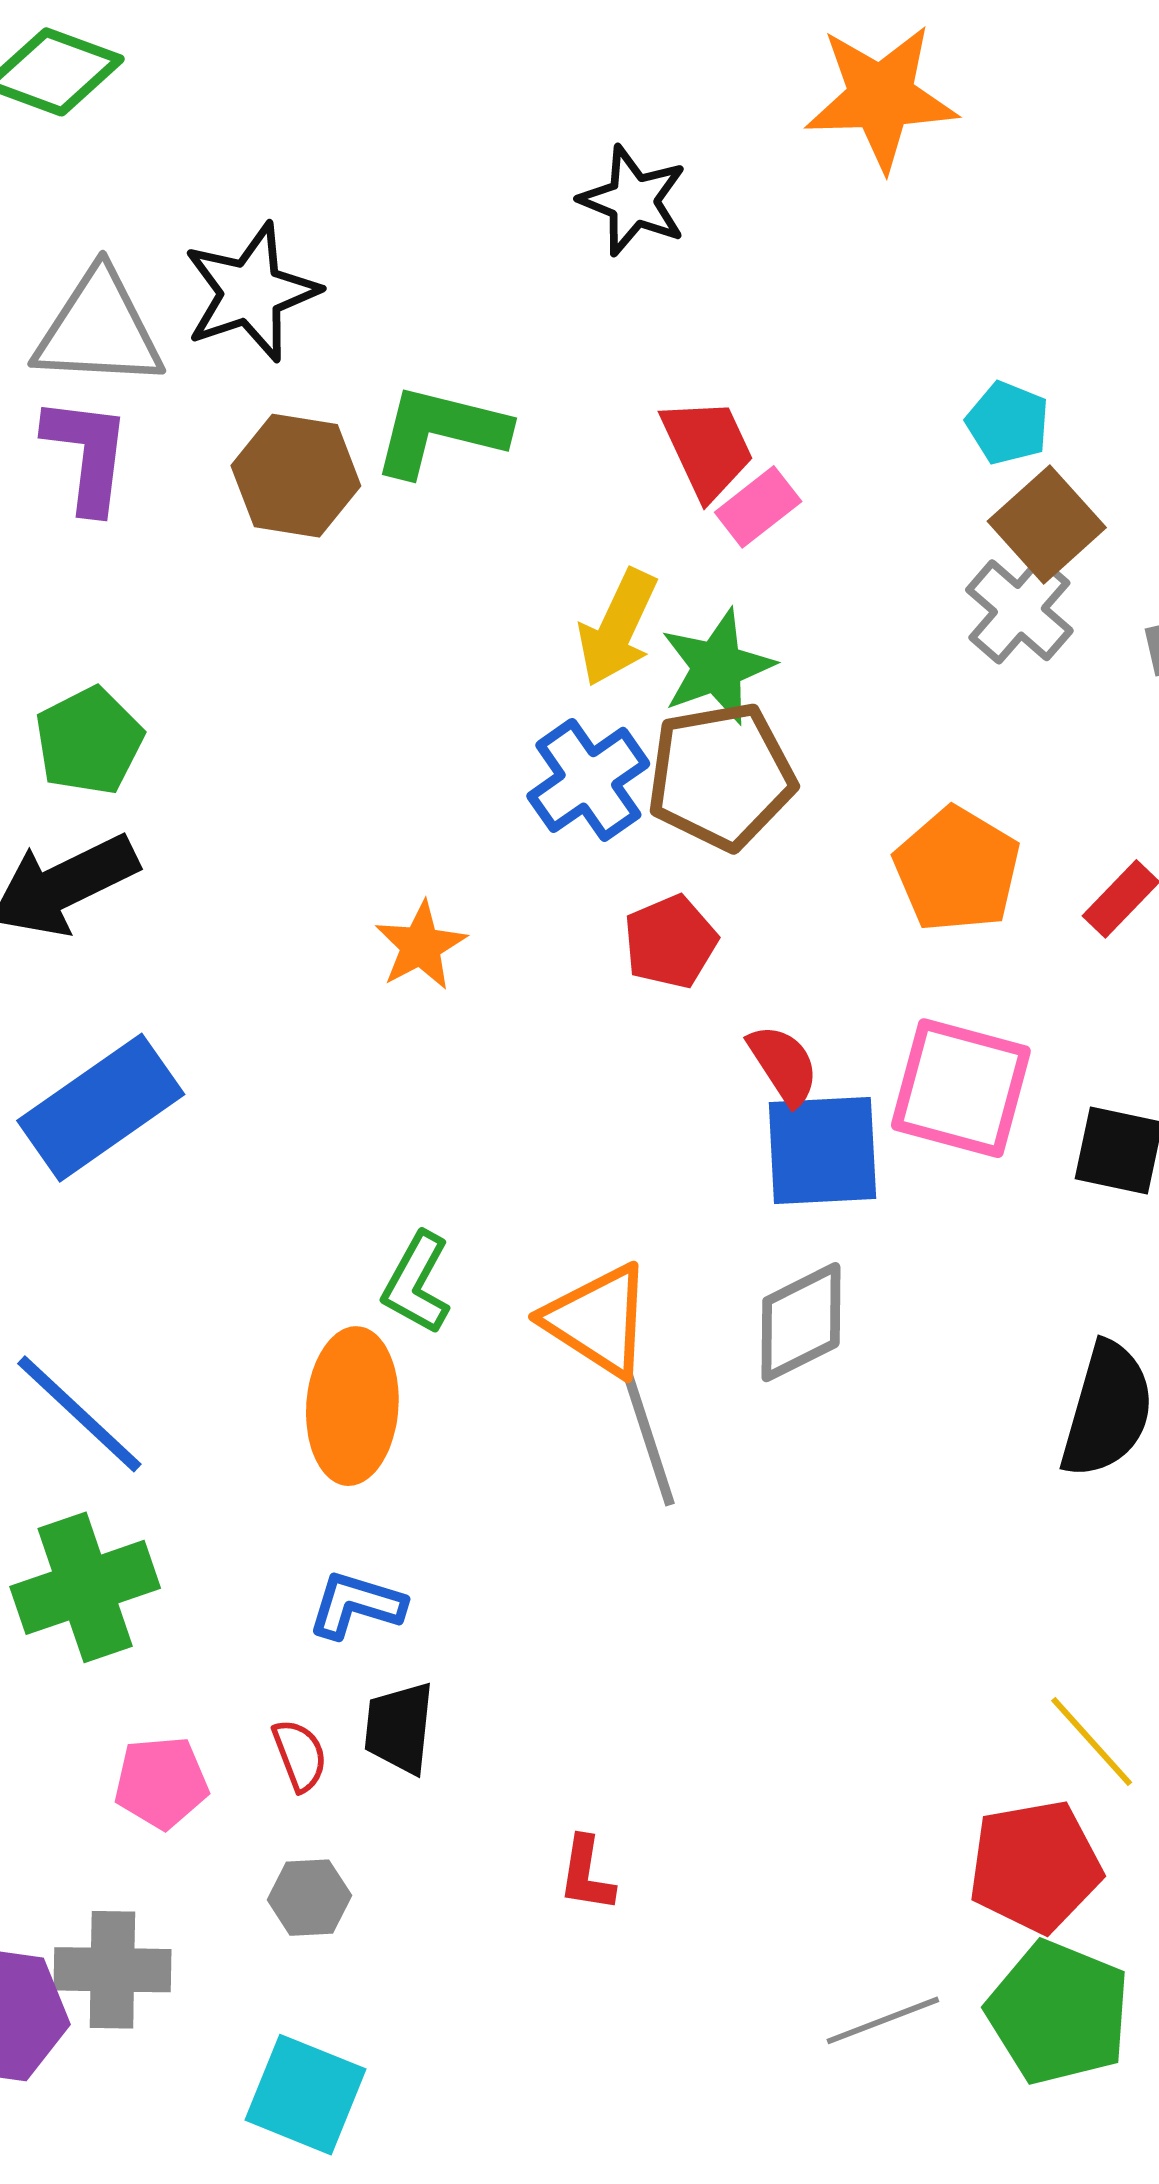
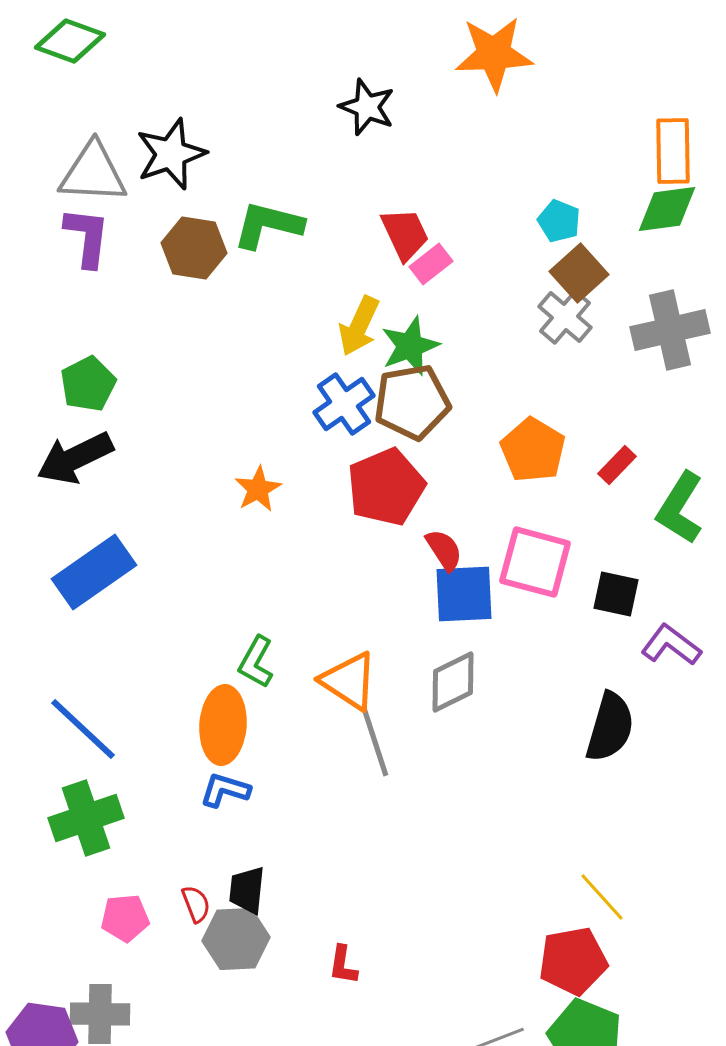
red pentagon: (670, 942) -> (386, 487), size x1.6
blue L-shape: (356, 1605) -> (225, 790), moved
gray hexagon: (309, 1898) -> (236, 939), moved, size x1.6

